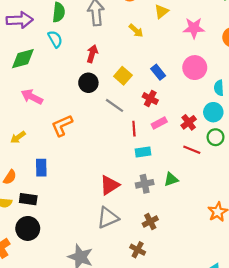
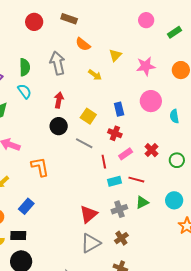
blue rectangle: (158, 72) -> (119, 109), turned 32
cyan circle: (213, 112) -> (174, 200), moved
orange L-shape: (62, 125) -> (40, 167), turned 110
red line: (192, 150) -> (136, 180), moved
blue rectangle: (41, 168) -> (26, 206), turned 49
brown cross: (150, 222) -> (121, 238), moved

